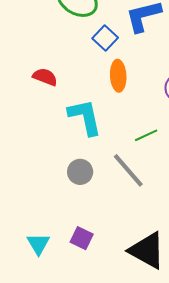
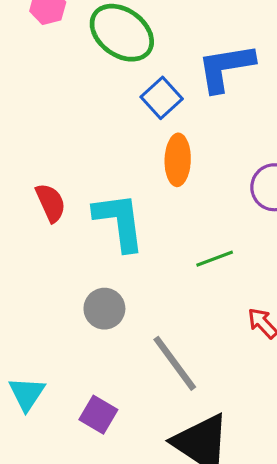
red semicircle: (45, 77) -> (51, 203), moved, turned 40
gray line: (128, 170) -> (175, 363), moved
cyan triangle: (38, 244) -> (27, 394), moved

